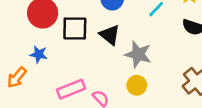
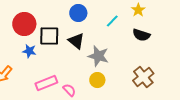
blue star: (39, 54) -> (29, 51), moved

